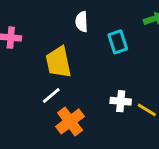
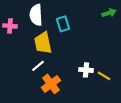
white semicircle: (82, 22) -> (36, 15), moved, size x1.5
cyan rectangle: (118, 42) -> (63, 24), moved

